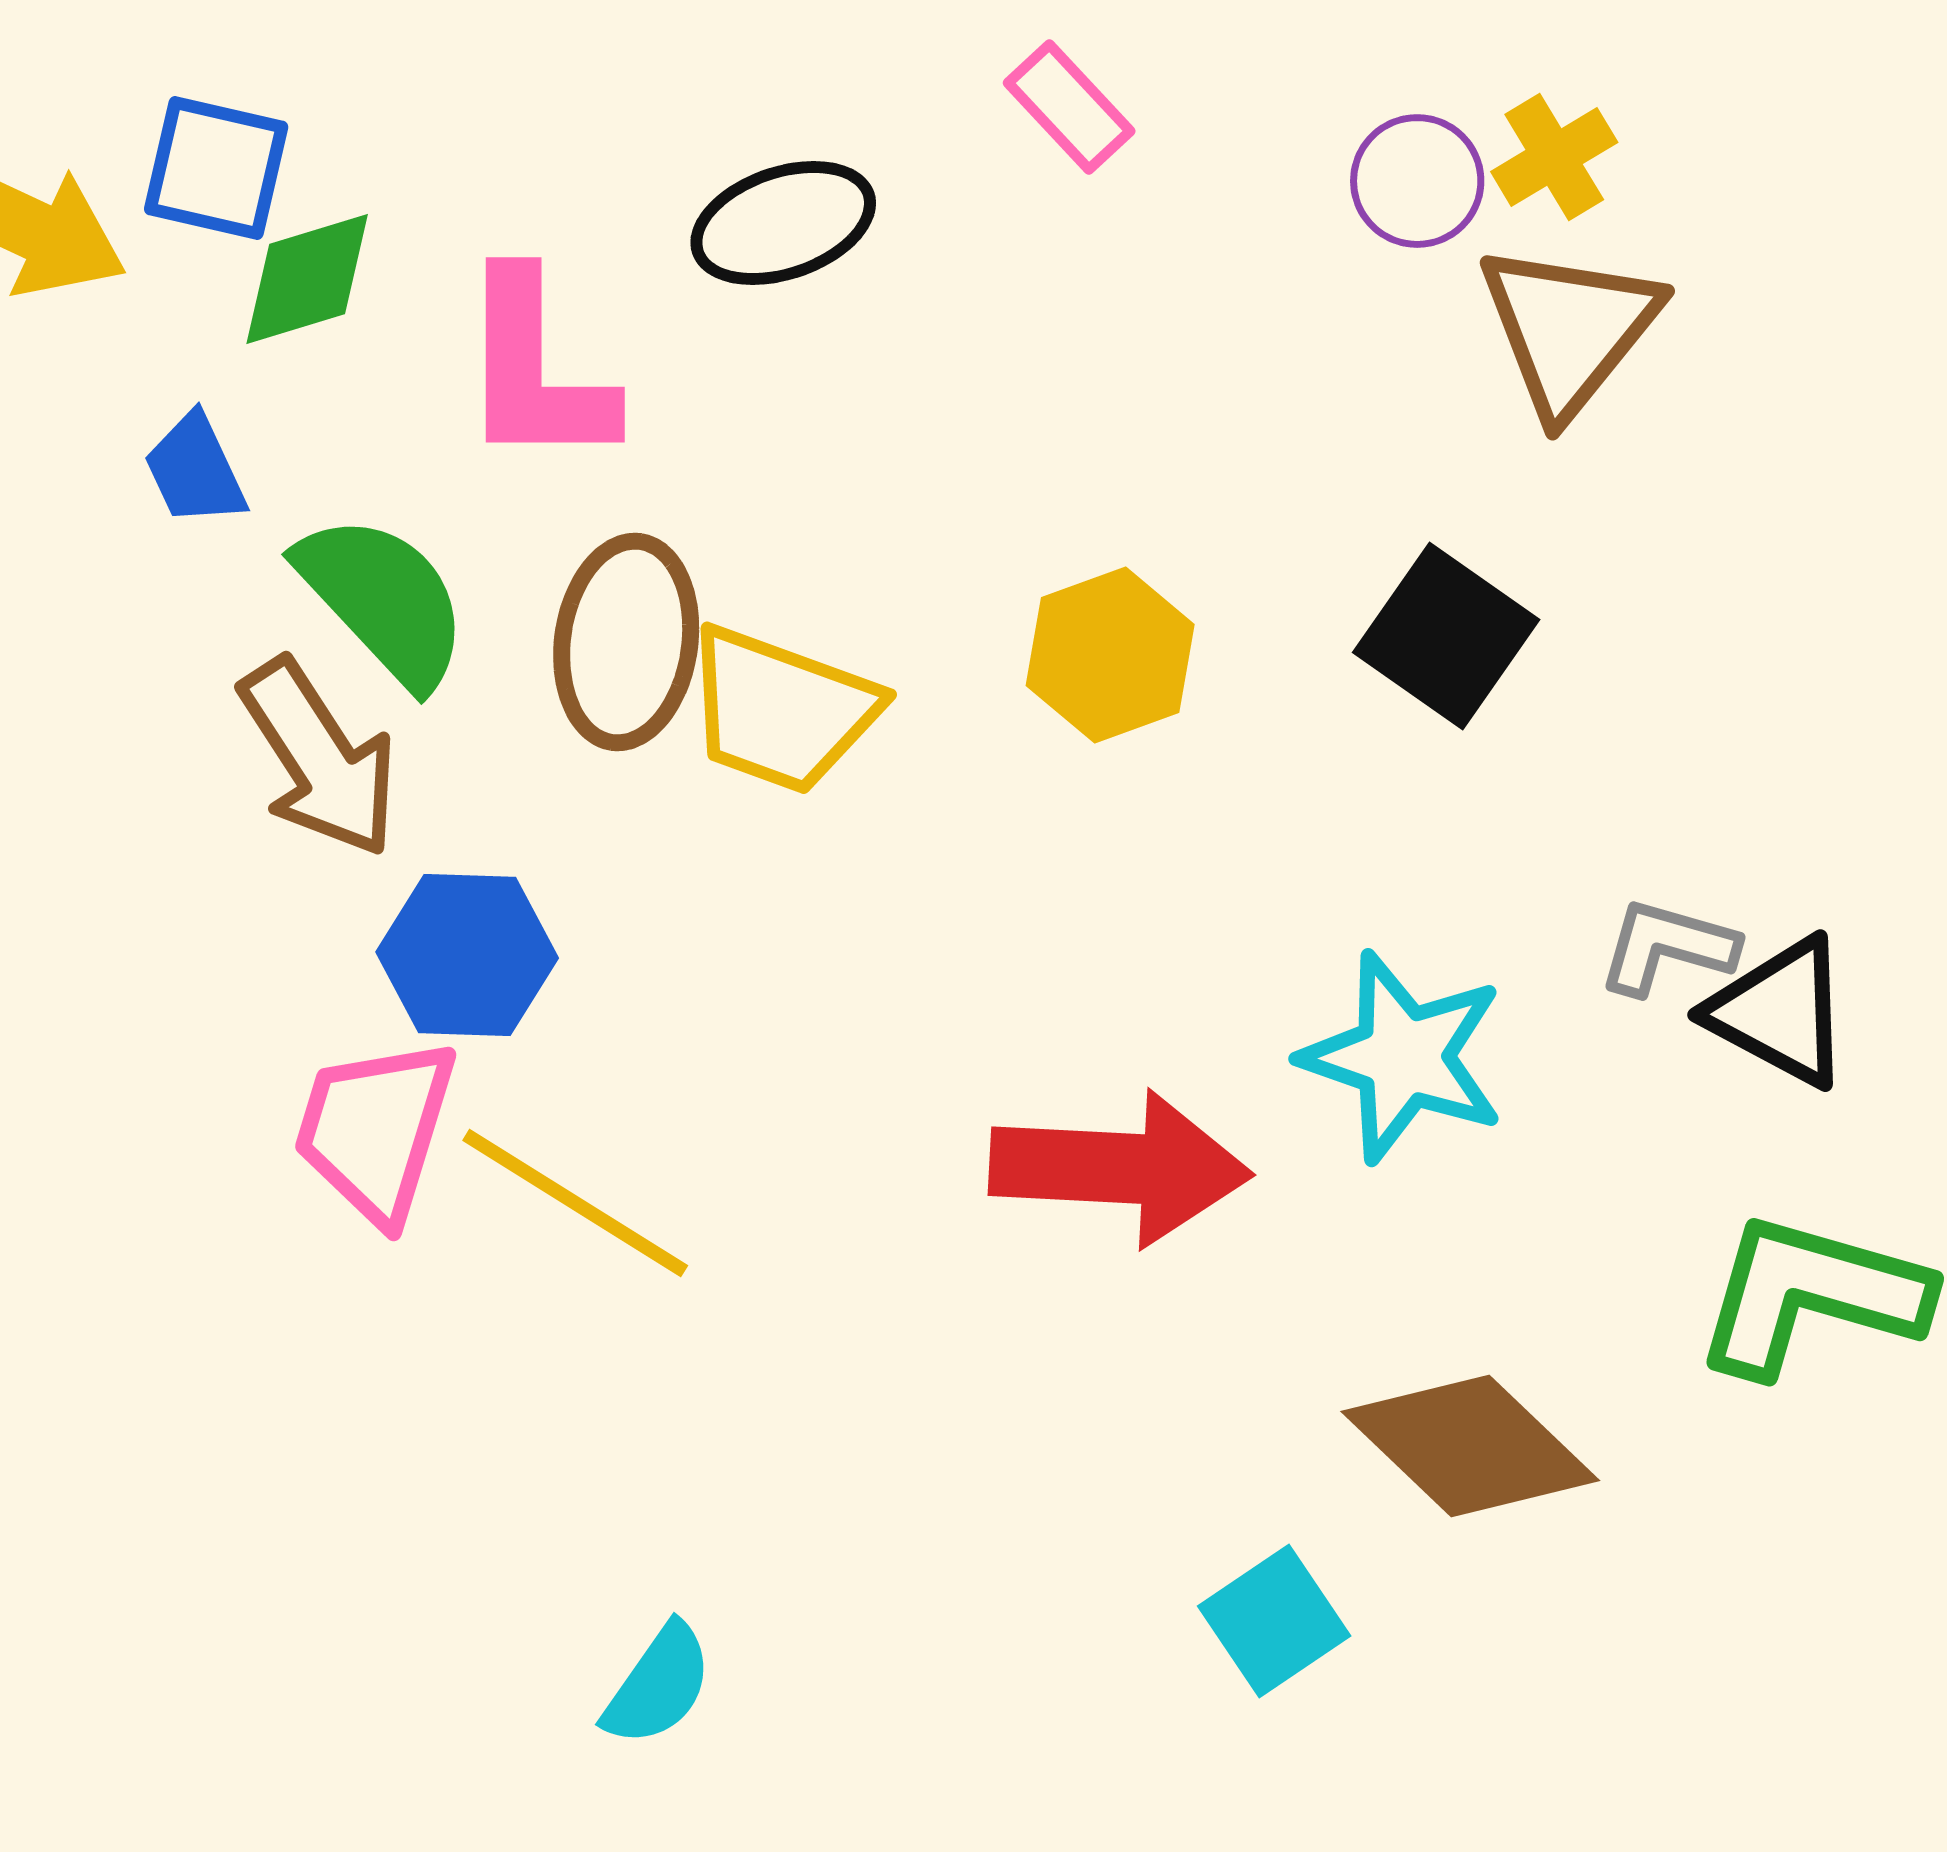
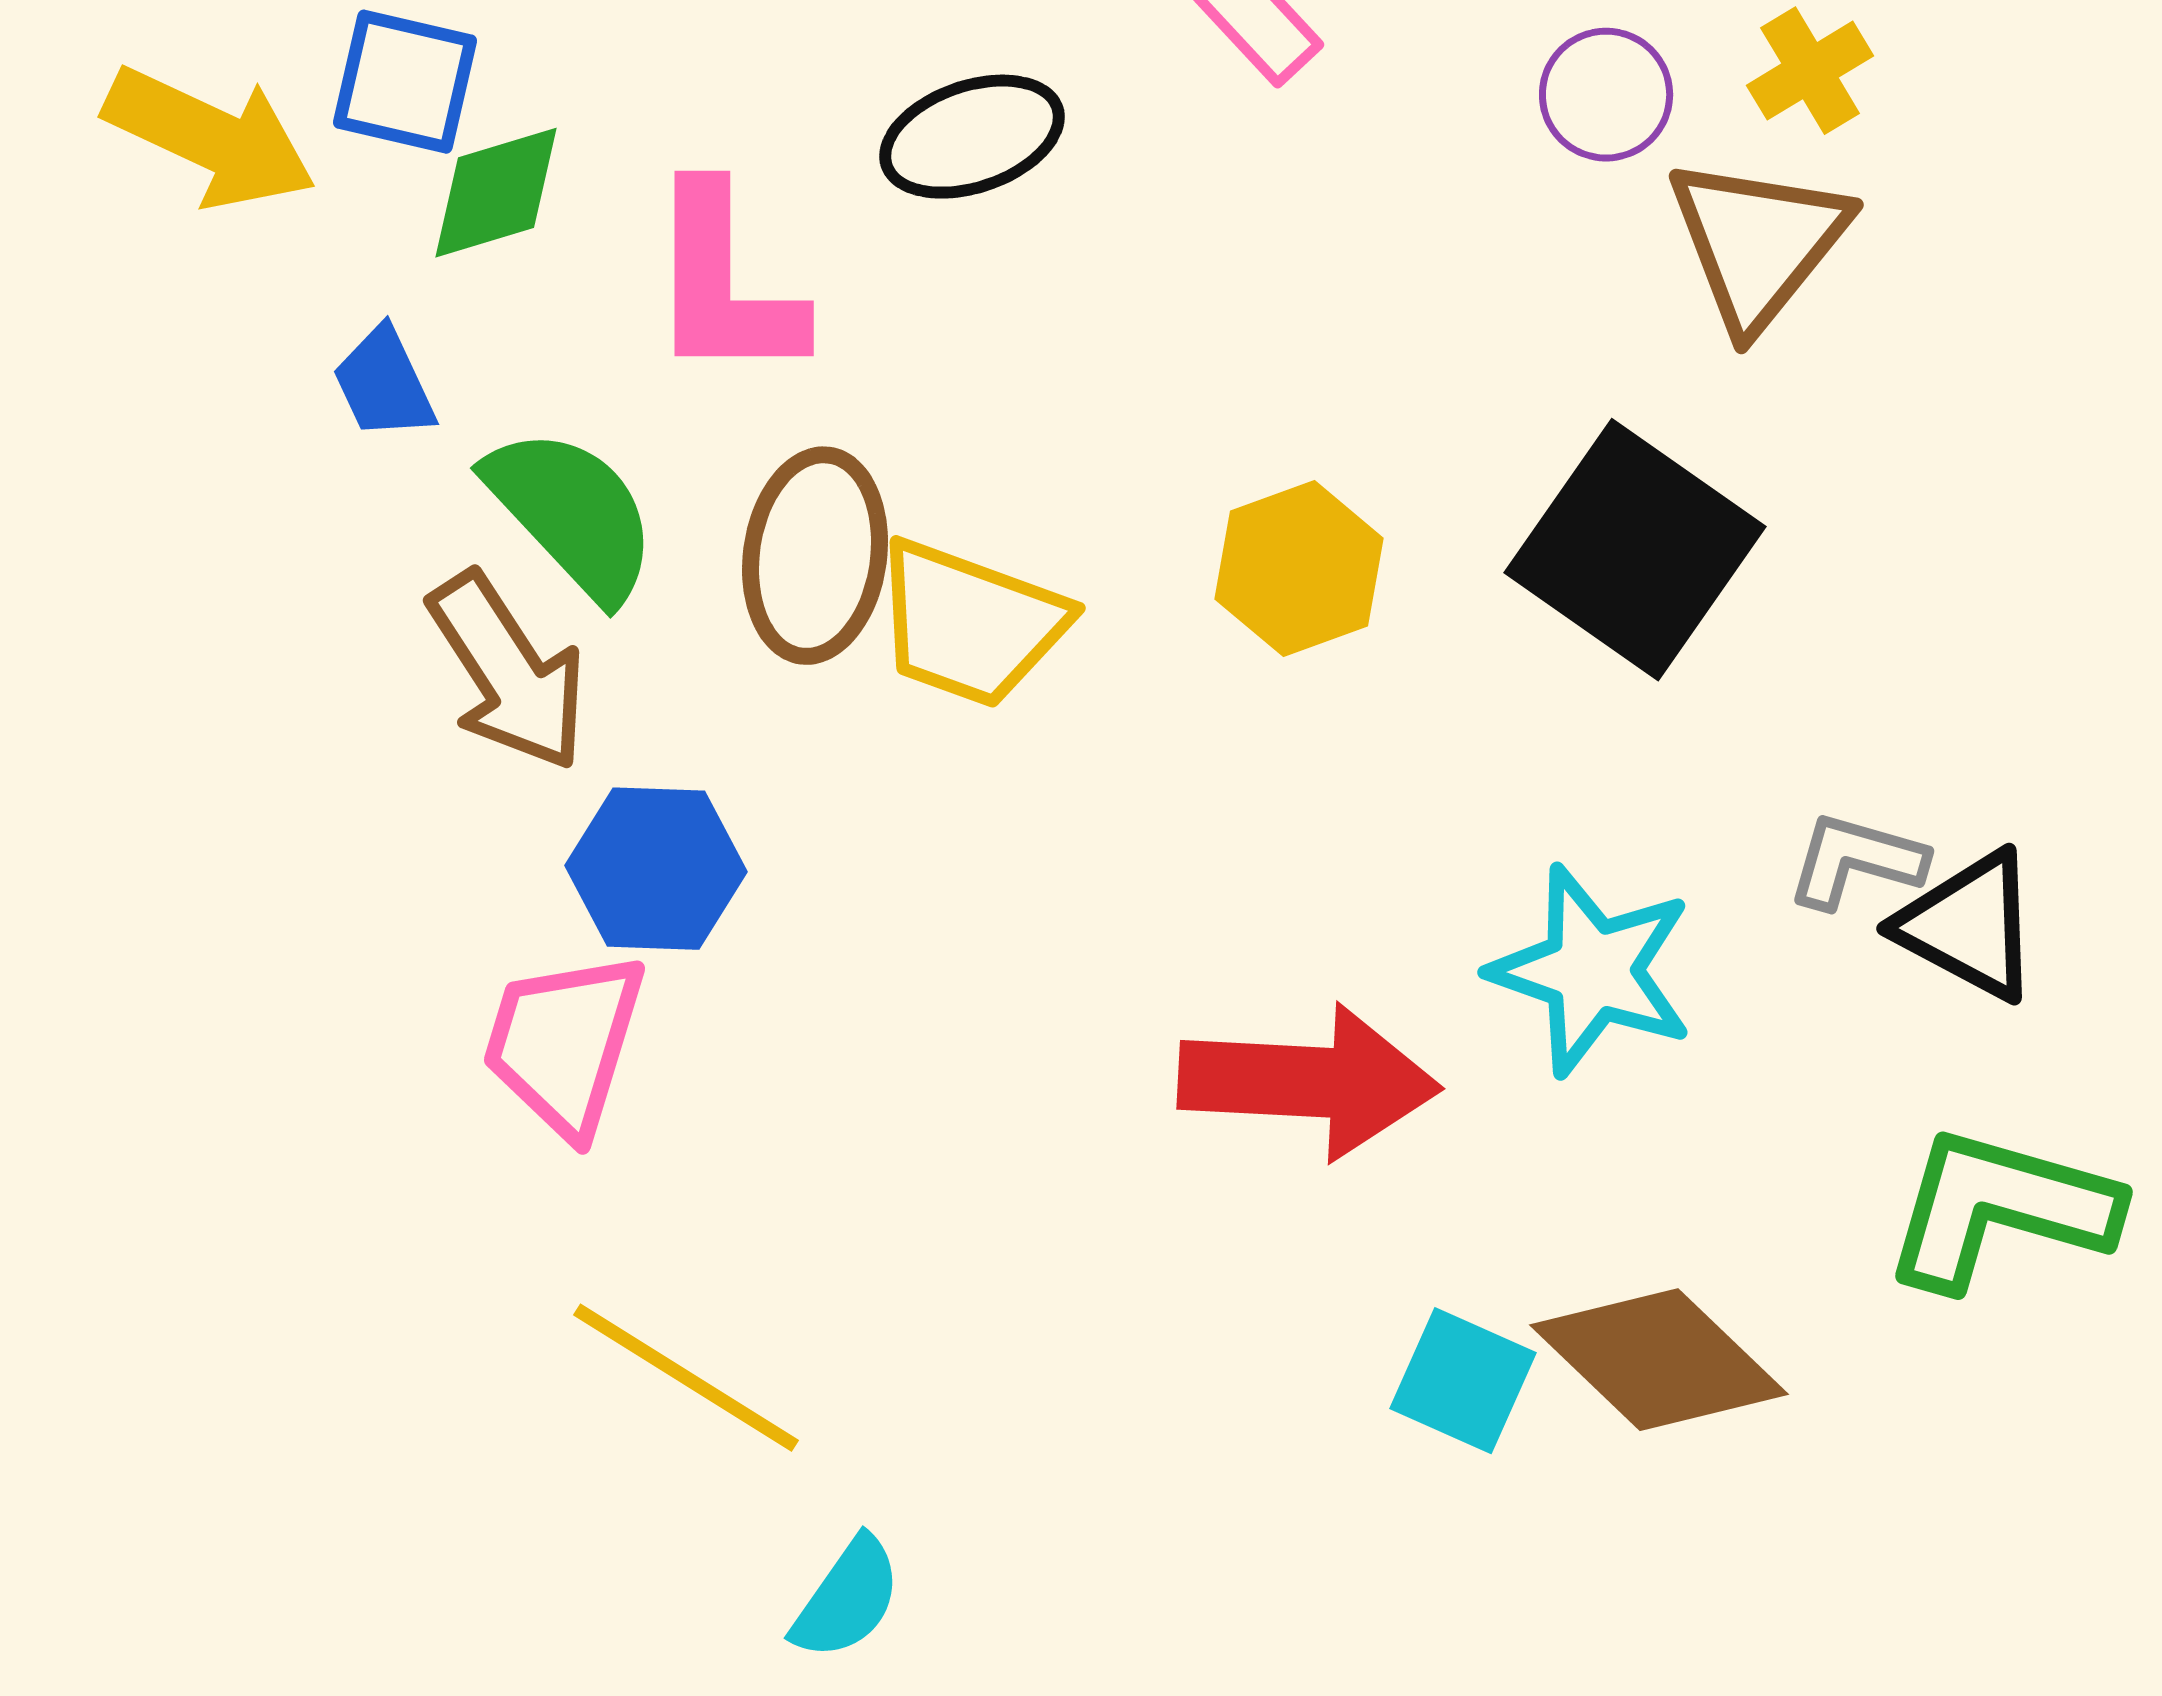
yellow cross: (1554, 157) -> (1810, 71), moved
black square: (1446, 636) -> (1635, 550), size x1.4
yellow line: (575, 1203) -> (686, 1378), moved
cyan square: (1274, 1621) -> (1463, 1381), moved, turned -32

